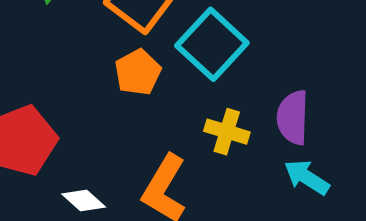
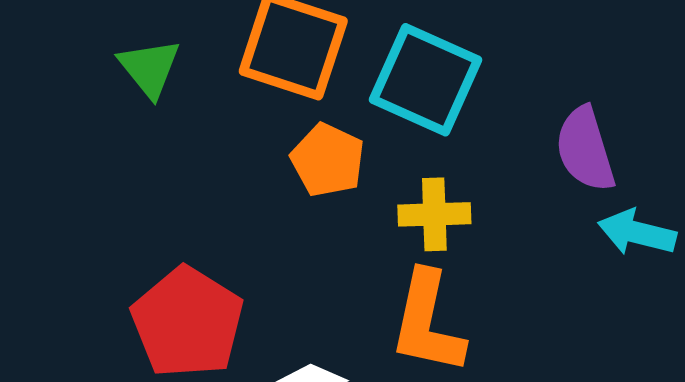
yellow cross: (227, 132) -> (434, 214), moved

